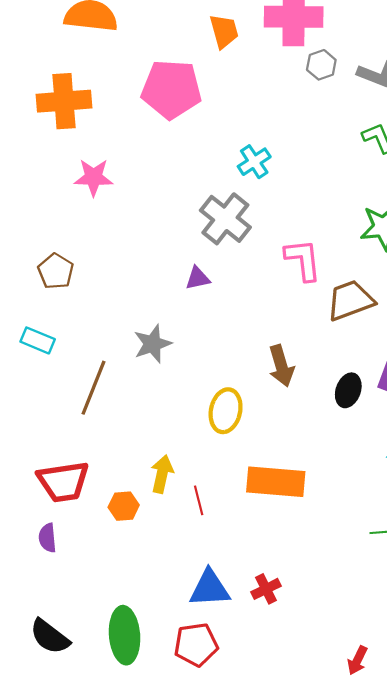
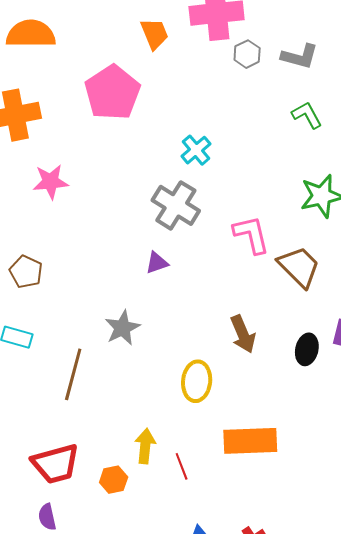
pink pentagon: (171, 89) -> (112, 93), turned -30
brown trapezoid: (350, 300) -> (299, 267), turned 72

